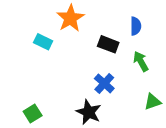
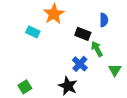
green arrow: (141, 61) -> (97, 49), moved
green triangle: (153, 102) -> (115, 70), moved, turned -40

